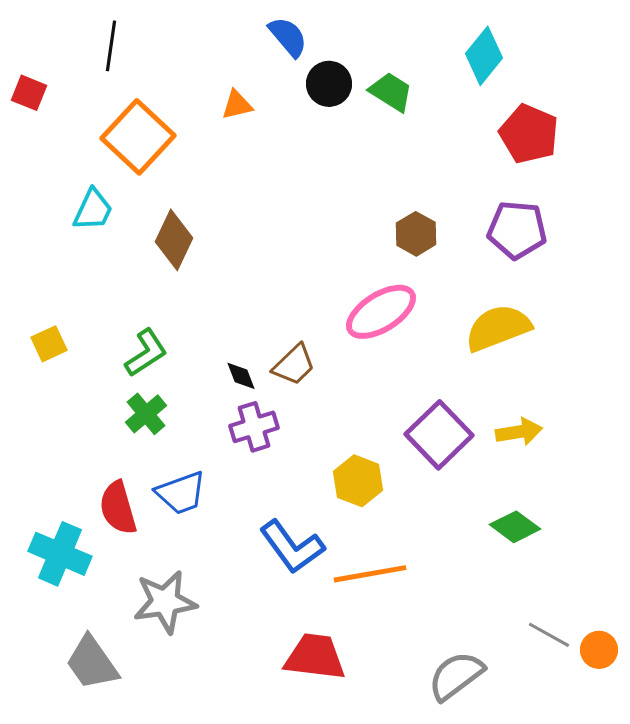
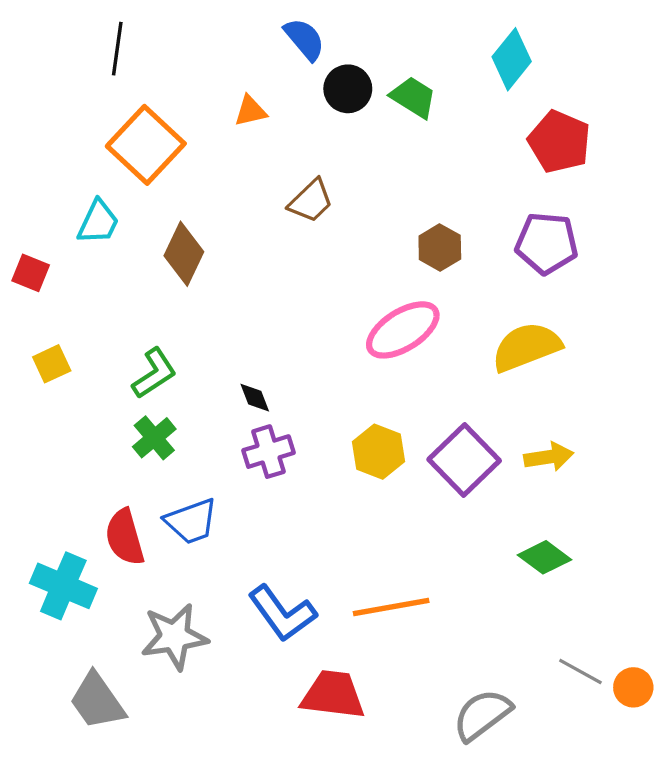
red square: (29, 93) -> (31, 273), moved
brown trapezoid: (294, 365) -> (311, 201), moved
yellow hexagon: (358, 481) -> (378, 452), moved
blue L-shape: (292, 547) -> (282, 613), moved

